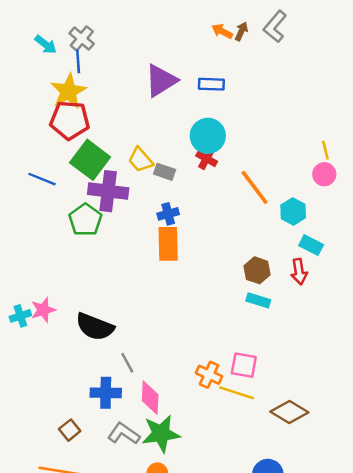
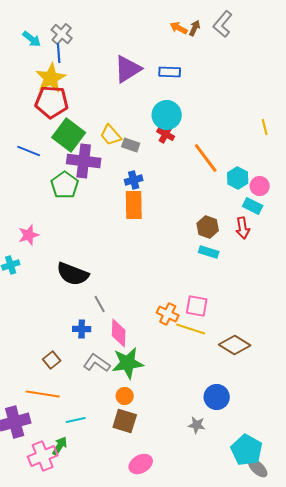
pink circle: (324, 174) -> (260, 186), moved
pink star: (43, 310) -> (29, 235), moved
blue cross: (106, 393) -> (82, 329), size x0.7

